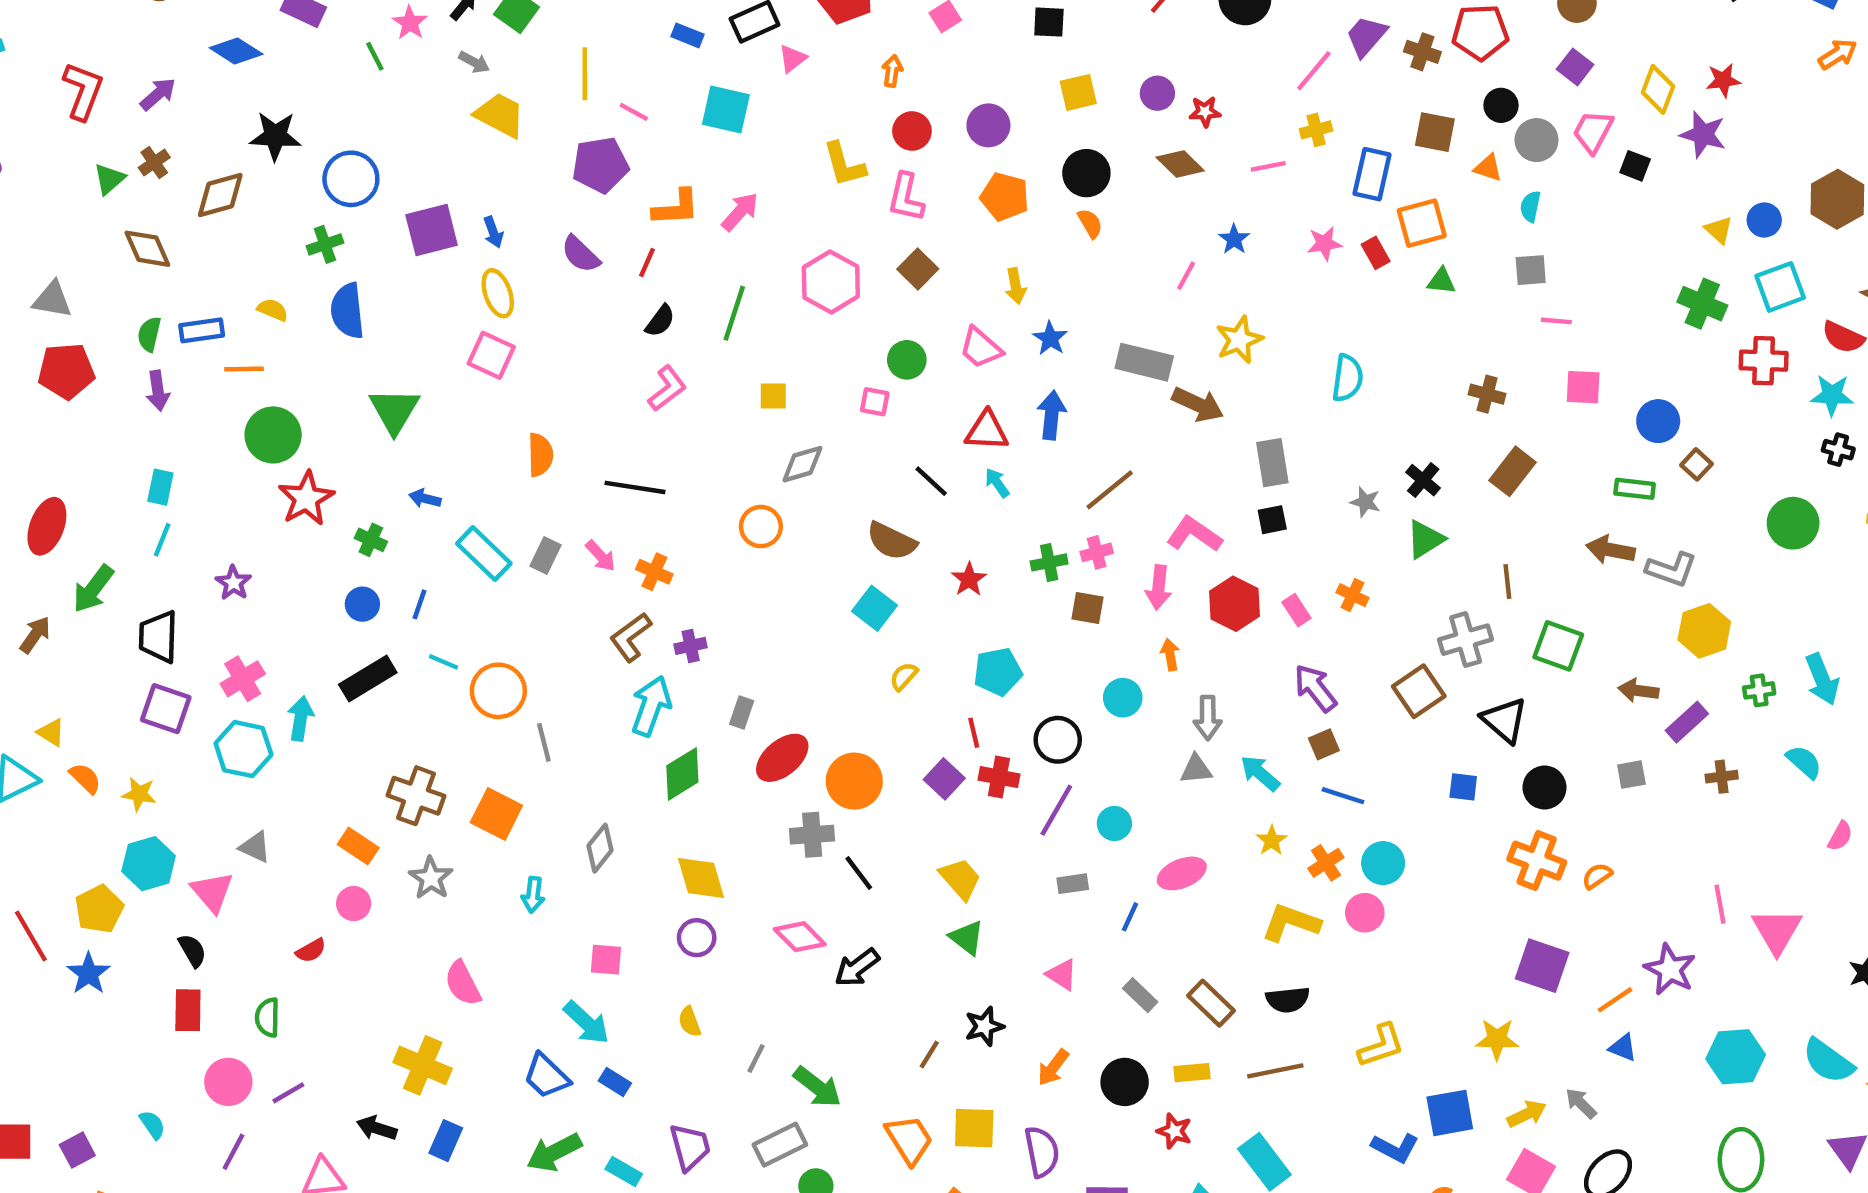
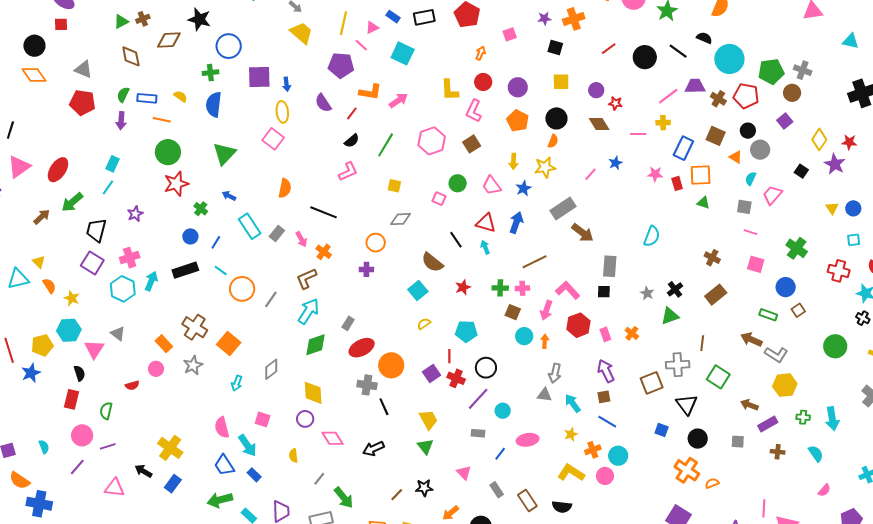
purple trapezoid: (1366, 36) -> (695, 86), turned 35
pink triangle: (792, 59) -> (372, 28), moved
pink trapezoid: (1593, 132) -> (772, 195), moved
orange semicircle: (1090, 223) -> (553, 141), turned 40
cyan square: (1780, 287) -> (854, 240), size x0.6
green cross: (1702, 304) -> (797, 248), moved
yellow star: (1239, 340) -> (545, 167), moved
gray rectangle: (1144, 362) -> (563, 208), turned -60
purple cross: (691, 646) -> (366, 269), moved
cyan circle: (1123, 698) -> (524, 336), moved
gray line: (544, 742) -> (271, 299), moved, turned 36
pink diamond: (800, 937) -> (333, 438), moved
pink semicircle: (463, 983) -> (222, 427), moved

